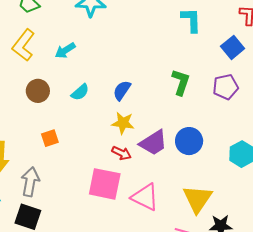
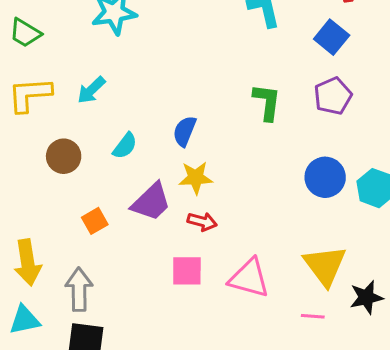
yellow L-shape: (24, 45) -> (30, 95), turned 60
blue circle: (189, 141) -> (325, 177), moved
purple trapezoid: (153, 143) -> (151, 202), moved
pink square: (105, 184) -> (187, 271), size x0.7

